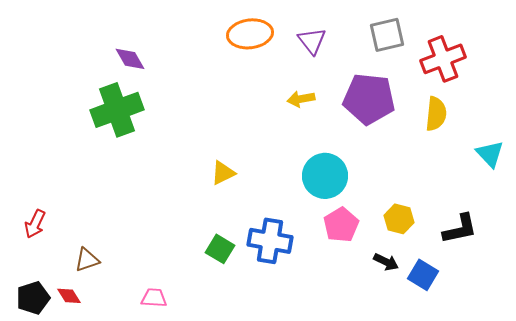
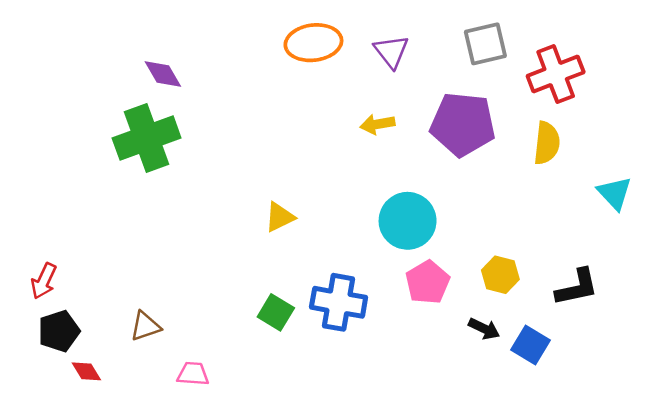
brown triangle: (87, 260) -> (145, 326), moved
black pentagon: (33, 298) -> (59, 331), moved

